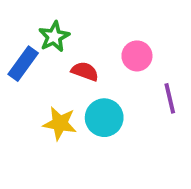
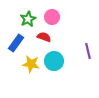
pink circle: (137, 56) -> (52, 17), moved
blue rectangle: (23, 64) -> (16, 43), moved

